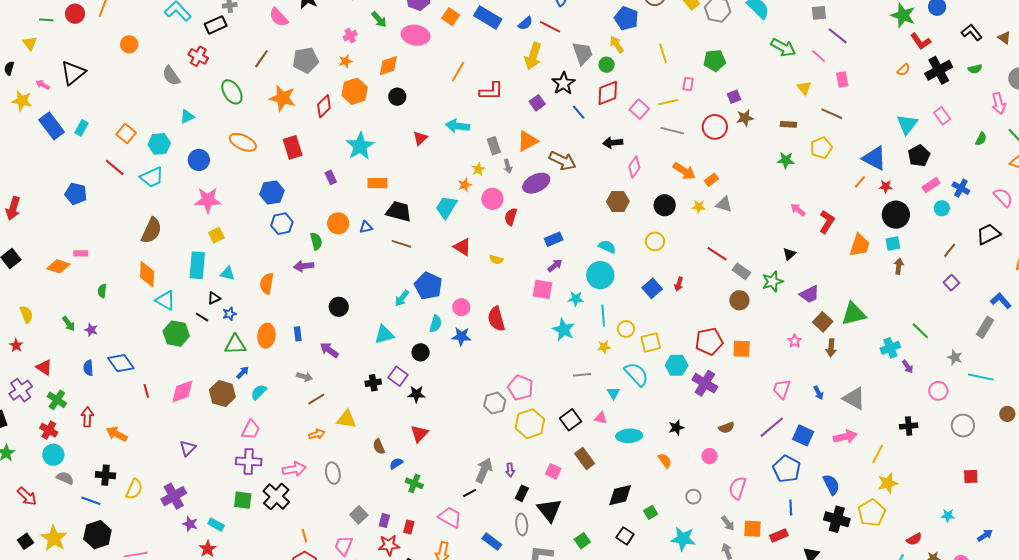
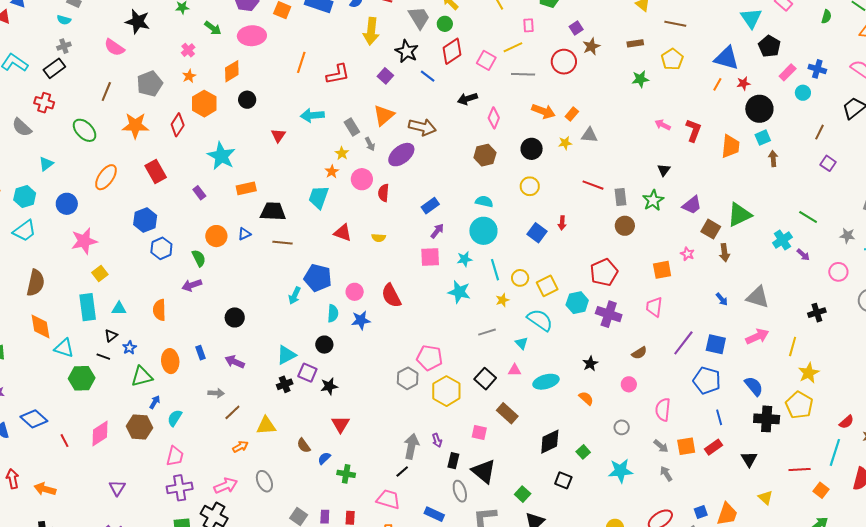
orange ellipse: (243, 142) -> (106, 177), turned -68
gray rectangle: (741, 271) -> (621, 197), turned 60
cyan triangle: (384, 335) -> (286, 355), moved
orange square: (742, 349) -> (662, 270), moved
pink trapezoid: (782, 389) -> (654, 307), moved

